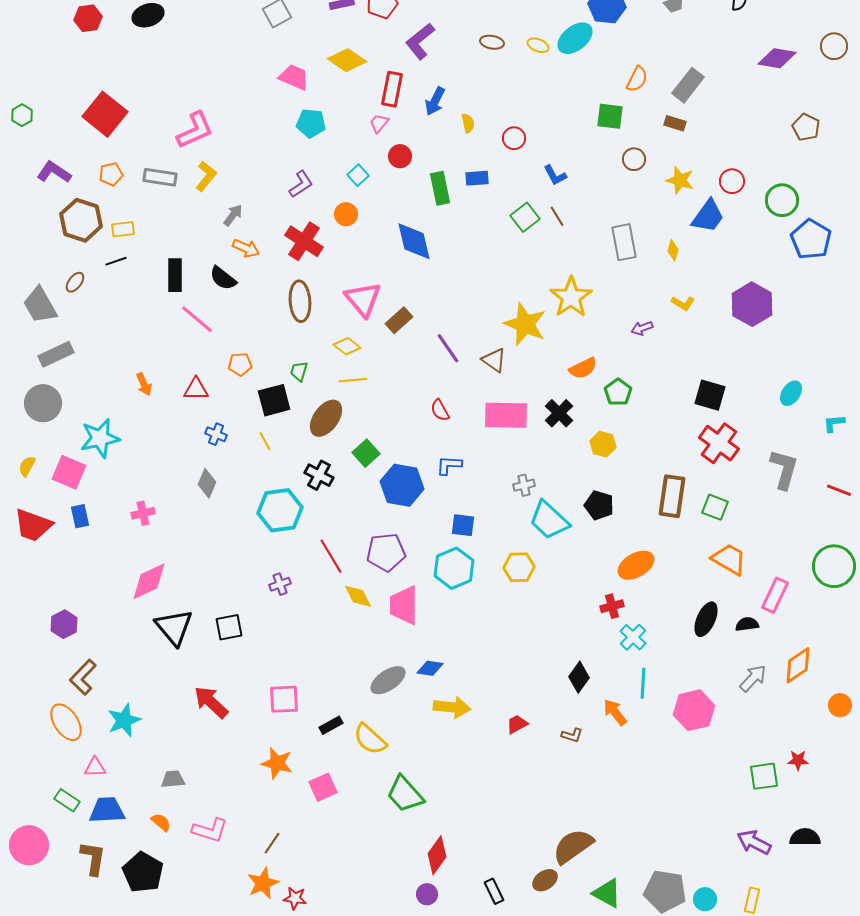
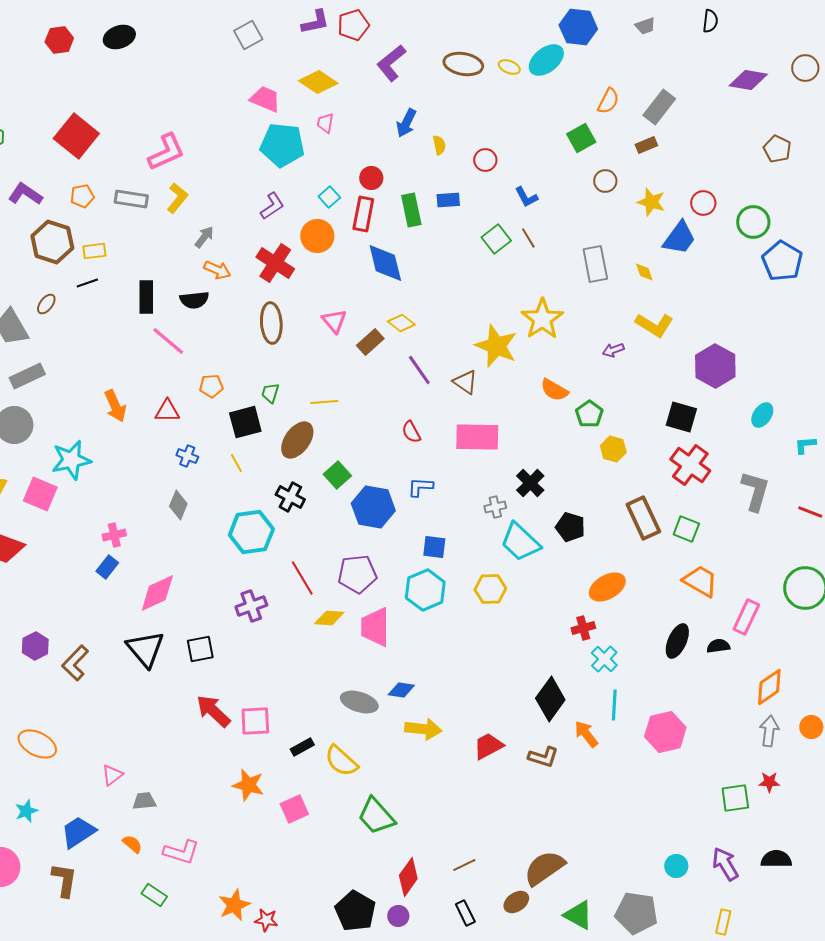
brown ellipse: (492, 42) -> (463, 64), size x1.6
red rectangle: (392, 89) -> (363, 214), moved
green square: (610, 116) -> (581, 138), turned -36
cyan pentagon: (311, 123) -> (282, 145), size x1.5
pink trapezoid: (379, 123) -> (325, 123), moved, turned -30
brown rectangle: (675, 123) -> (646, 145), turned -40
orange circle: (346, 214) -> (317, 236), size x1.4
yellow diamond: (673, 250) -> (644, 272), turned -35
black semicircle: (223, 278) -> (194, 300), turned -44
pink triangle: (363, 299) -> (334, 321), size x0.7
yellow L-shape: (683, 303) -> (654, 325), size x1.6
purple hexagon: (752, 304) -> (715, 366), moved
yellow diamond: (347, 346) -> (401, 323), moved
orange semicircle: (583, 368) -> (554, 390), turned 56
orange arrow: (144, 384) -> (115, 406), size x1.4
black cross: (559, 413) -> (530, 483), moved
yellow hexagon: (603, 444) -> (613, 449), moved
brown rectangle: (672, 496) -> (643, 518), turned -33
blue rectangle: (80, 516) -> (107, 567), moved, turned 50
pink diamond: (149, 581) -> (157, 593), moved
purple cross: (280, 584) -> (251, 606), size x1.4
yellow diamond: (358, 596) -> (329, 618), turned -60
brown L-shape: (83, 677) -> (75, 663), moved
black diamond: (579, 677) -> (550, 699), size x1.4
gray arrow: (753, 678) -> (769, 731), moved, turned -36
gray ellipse: (388, 680) -> (359, 702), turned 51
red arrow: (211, 702) -> (213, 711), moved
cyan star: (124, 720) -> (26, 811), moved, size x0.7
orange ellipse: (66, 722) -> (37, 744), turned -30
red trapezoid: (517, 724) -> (488, 746), size x1.4
brown L-shape: (572, 735) -> (543, 757), size x1.4
pink triangle: (95, 767) -> (112, 775), moved, turned -35
green rectangle: (67, 800) -> (154, 895), moved
blue trapezoid: (107, 810) -> (78, 832), turned -30
purple arrow: (754, 842) -> (725, 864), turned 32
brown line: (272, 843) -> (464, 865), moved, turned 30
black pentagon: (143, 872) -> (355, 911), moved
cyan circle: (705, 899) -> (676, 866), moved

